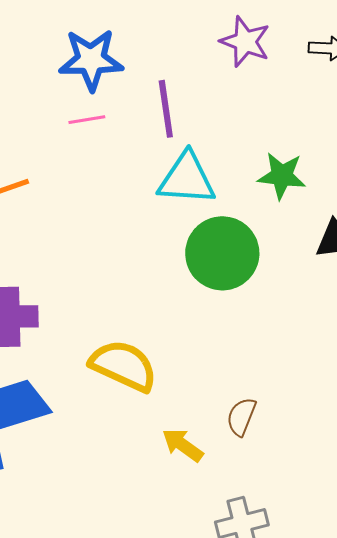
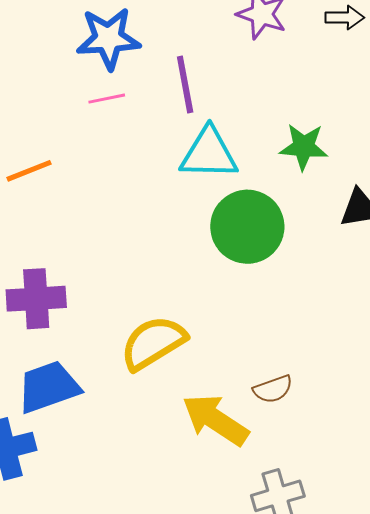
yellow semicircle: (124, 366) -> (153, 343), turned -54
brown semicircle: (241, 417) -> (273, 389), turned -129
yellow arrow: (183, 445) -> (215, 420), size x1.6

